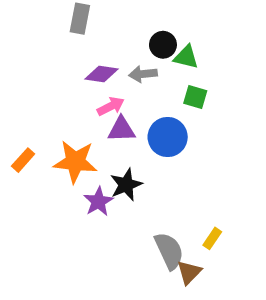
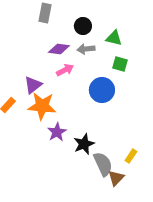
black circle: (163, 45) -> (83, 26), moved
purple triangle: (121, 129) -> (33, 85), moved, turned -36
black star: (126, 185) -> (84, 144), moved

